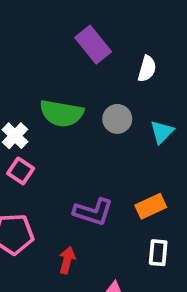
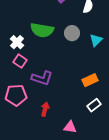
purple L-shape: (93, 212) -> (42, 78), moved
white rectangle: (158, 253) -> (94, 105), turned 48

